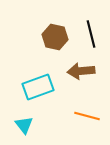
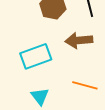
cyan triangle: (24, 125) -> (40, 96), moved

